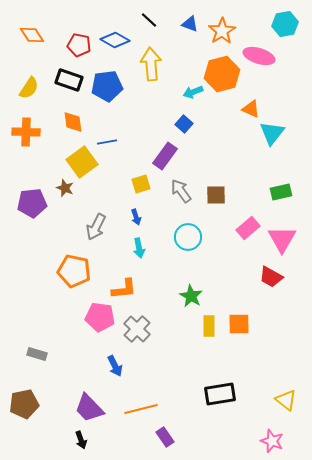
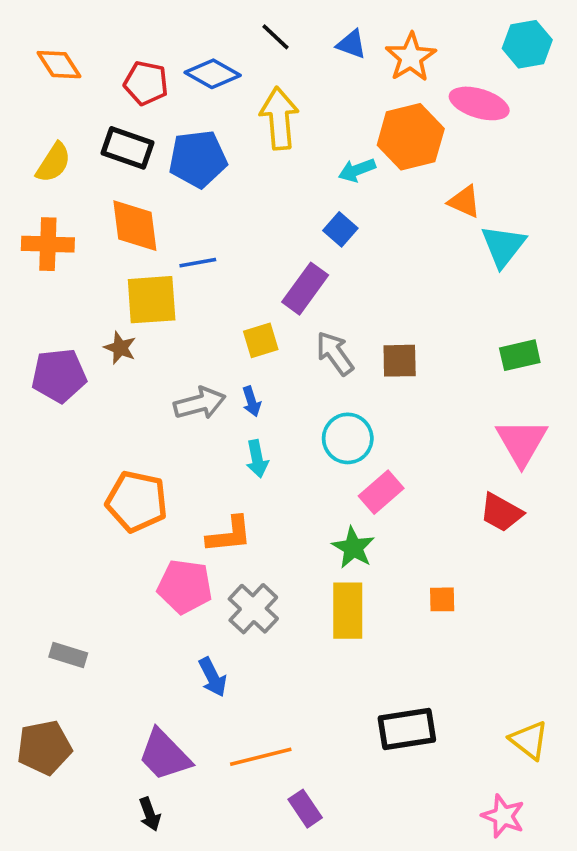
orange diamond: (73, 122) -> (135, 226), size x1.4
yellow square: (82, 162) -> (152, 300), turned 32
gray arrow: (96, 227) -> (200, 403), moved, turned -132
pink rectangle: (248, 228) -> (381, 492), moved
orange square: (239, 324) -> (442, 599), size x0.7
yellow rectangle: (209, 326) -> (348, 611), moved, size x1.4

